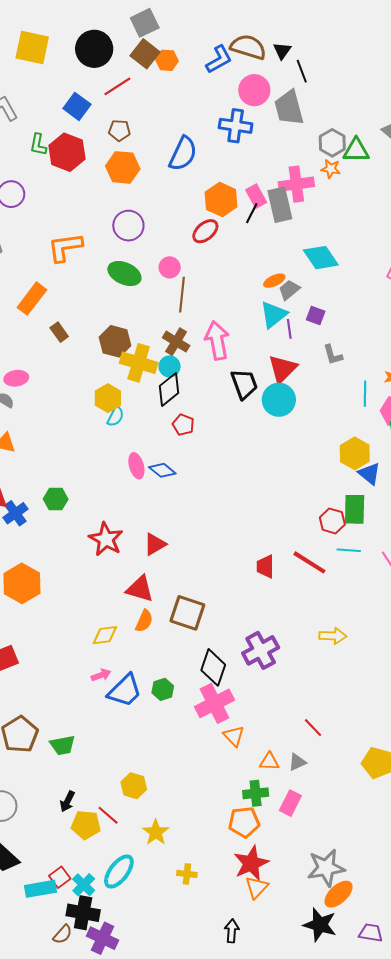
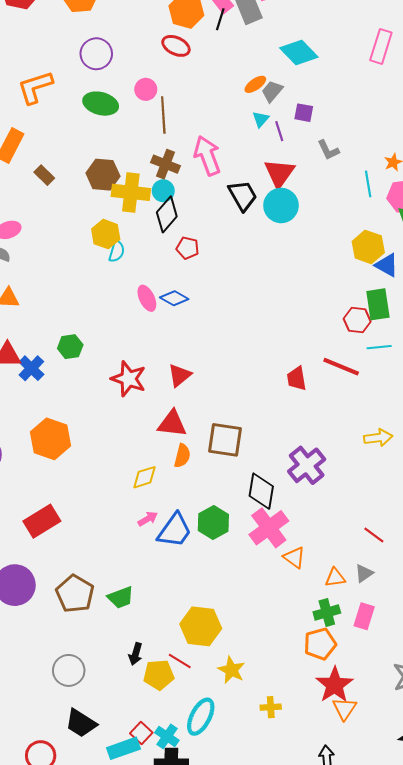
red ellipse: (205, 231) -> (176, 46), turned 76
cyan triangle: (274, 315) -> (261, 119), size x0.6
green hexagon: (163, 689) -> (213, 522), size x1.4
yellow hexagon: (134, 786) -> (201, 626), size x1.5

